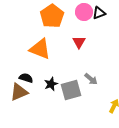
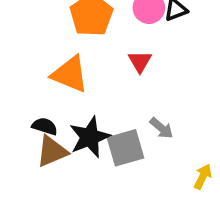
black star: (51, 84) -> (90, 137), size x1.6
brown triangle: (19, 92) -> (52, 151), moved

